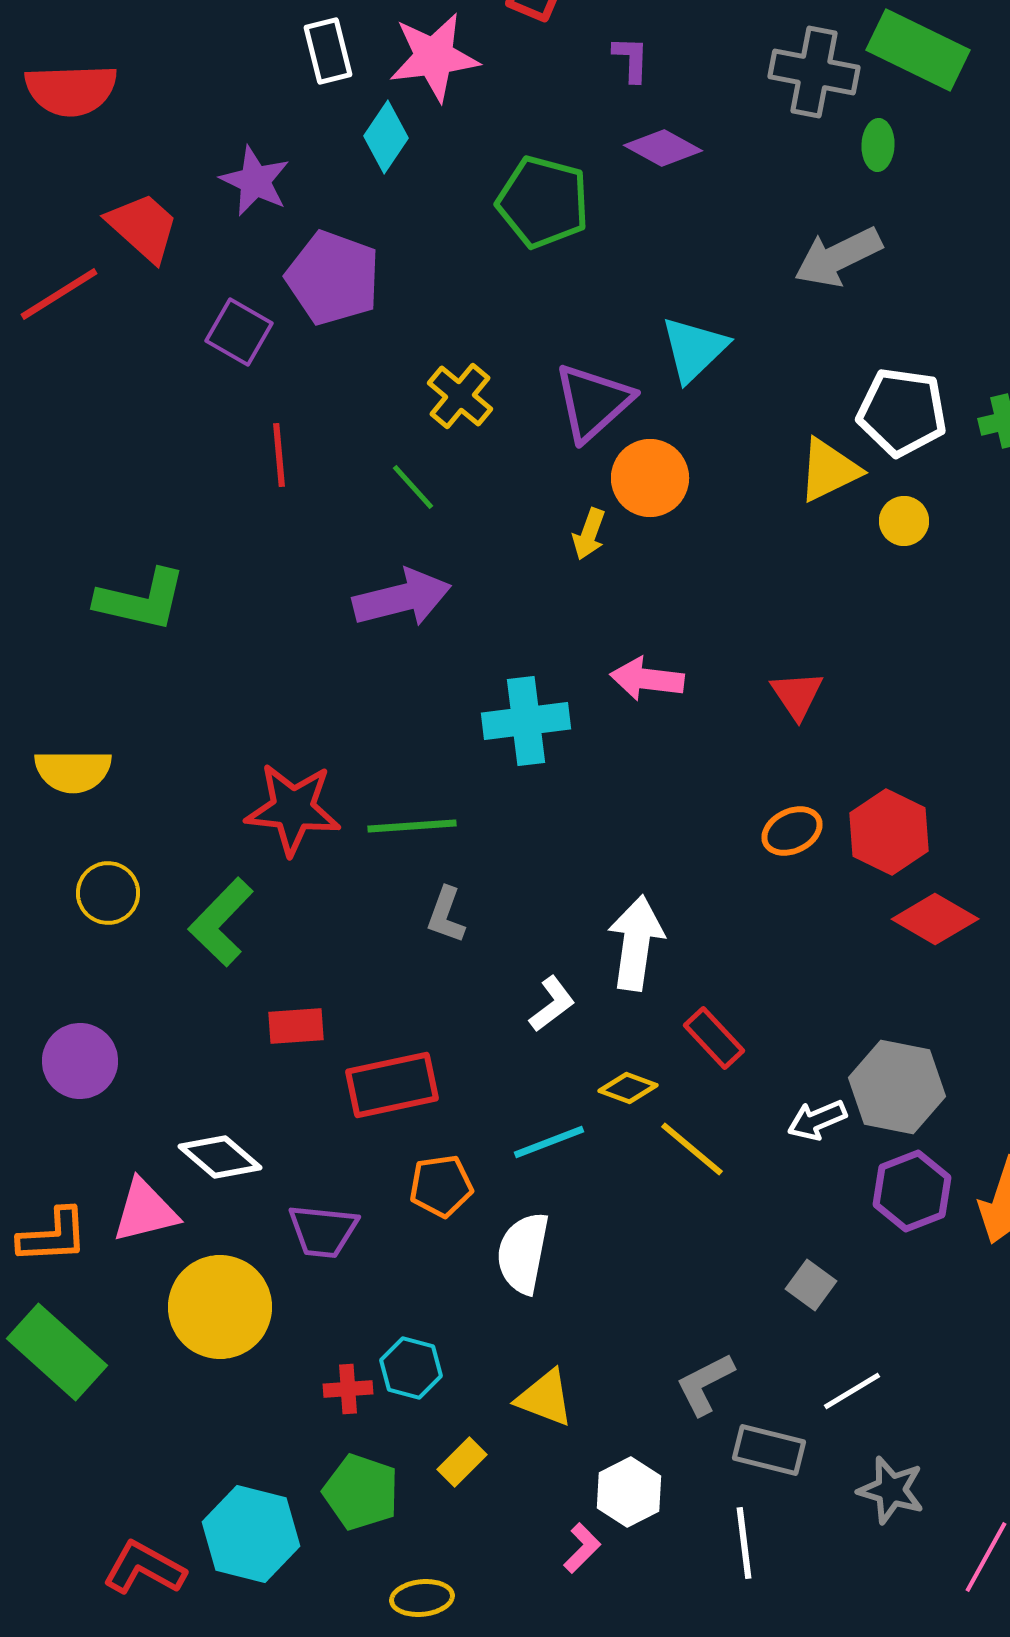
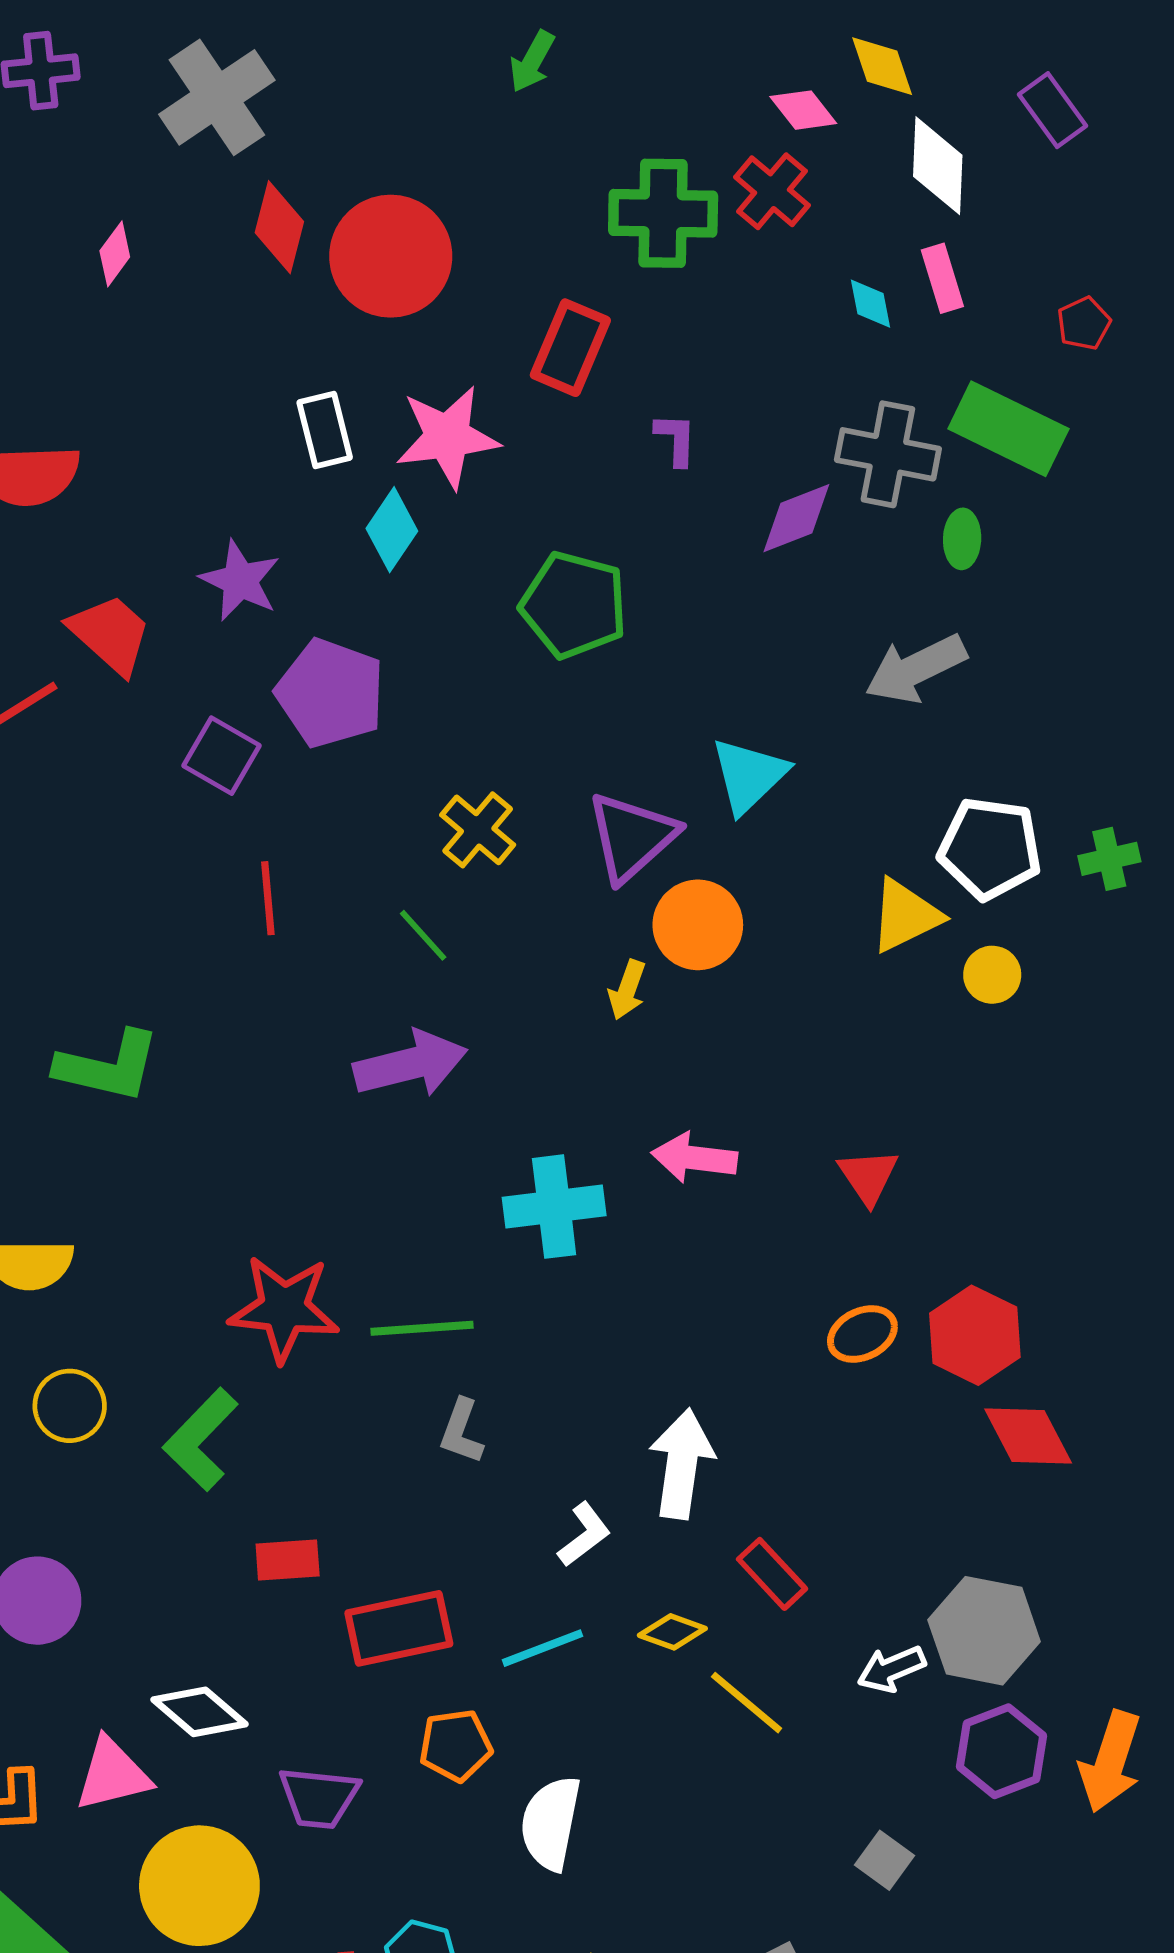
purple diamond: (663, 148) -> (796, 518), moved, turned -50
red diamond: (935, 919) -> (1028, 1436), turned 32
cyan line: (549, 1142) -> (543, 1648), moved

